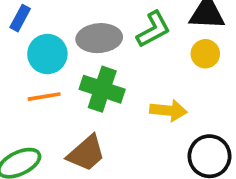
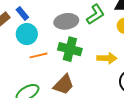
blue rectangle: (20, 18) -> (22, 13), turned -64
cyan circle: (47, 54) -> (27, 34), moved

